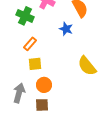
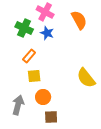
blue star: (66, 29) -> (47, 33), moved
brown square: (42, 105) -> (51, 117), moved

